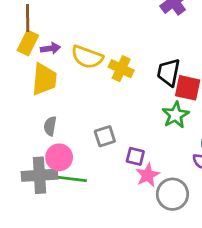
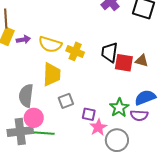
yellow trapezoid: (44, 79) -> (52, 74), moved
green star: (176, 115) -> (119, 108), moved
gray semicircle: (50, 126) -> (26, 96), size x1.6

